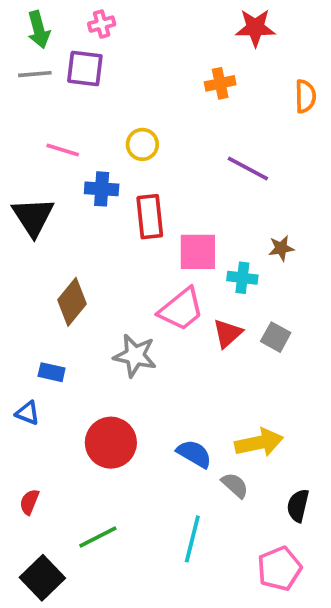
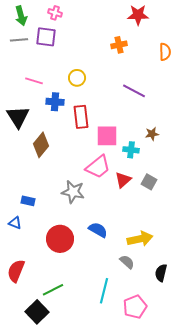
pink cross: (102, 24) -> (55, 13), turned 32
brown diamond: (72, 302) -> (41, 145), moved
blue semicircle: (194, 454) -> (98, 230), moved
red semicircle: (29, 502) -> (16, 271), size x1.6
pink pentagon: (279, 569) -> (135, 307), moved
black square: (42, 578) -> (37, 312), moved

